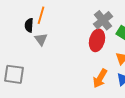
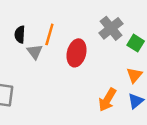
orange line: (41, 15) -> (49, 34), moved
red ellipse: (97, 40) -> (77, 53), moved

